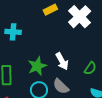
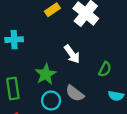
white arrow: (62, 61) -> (72, 54), moved

